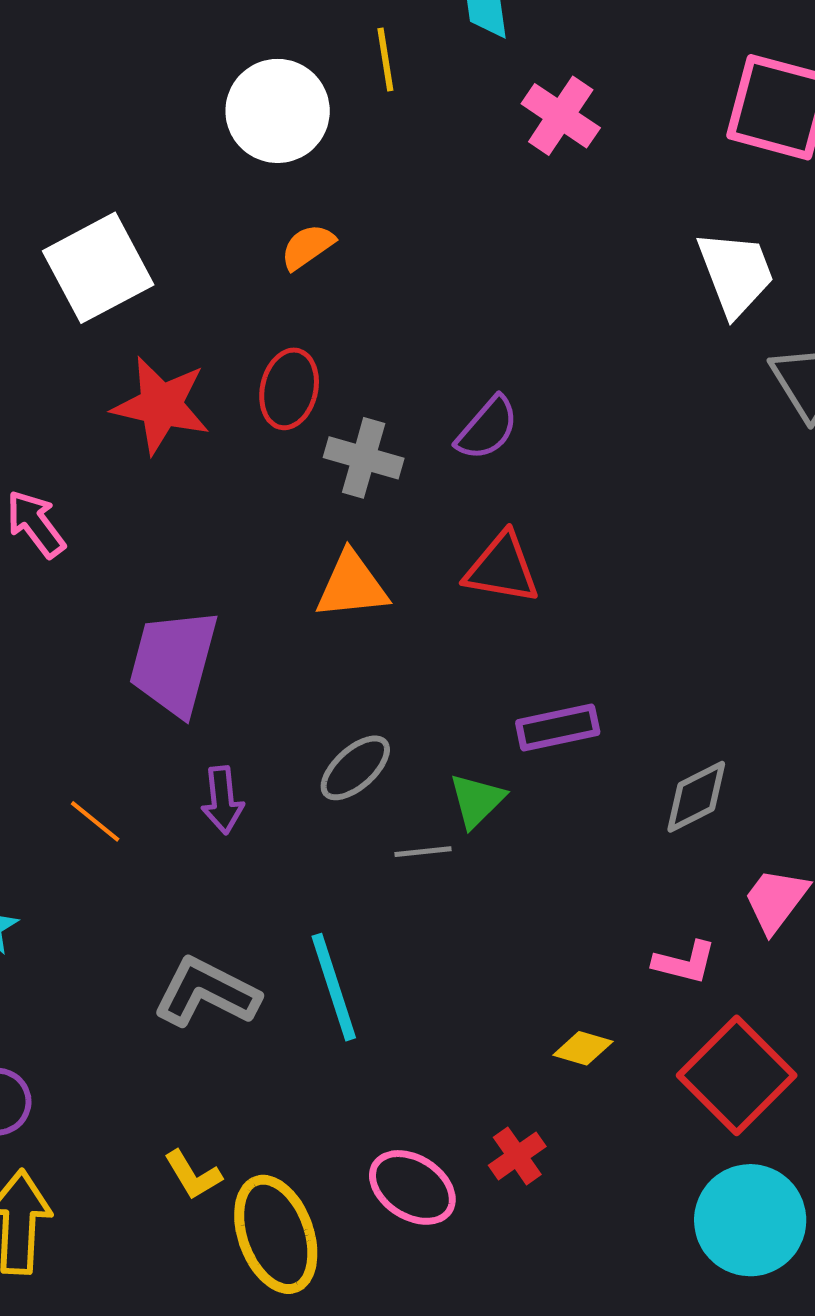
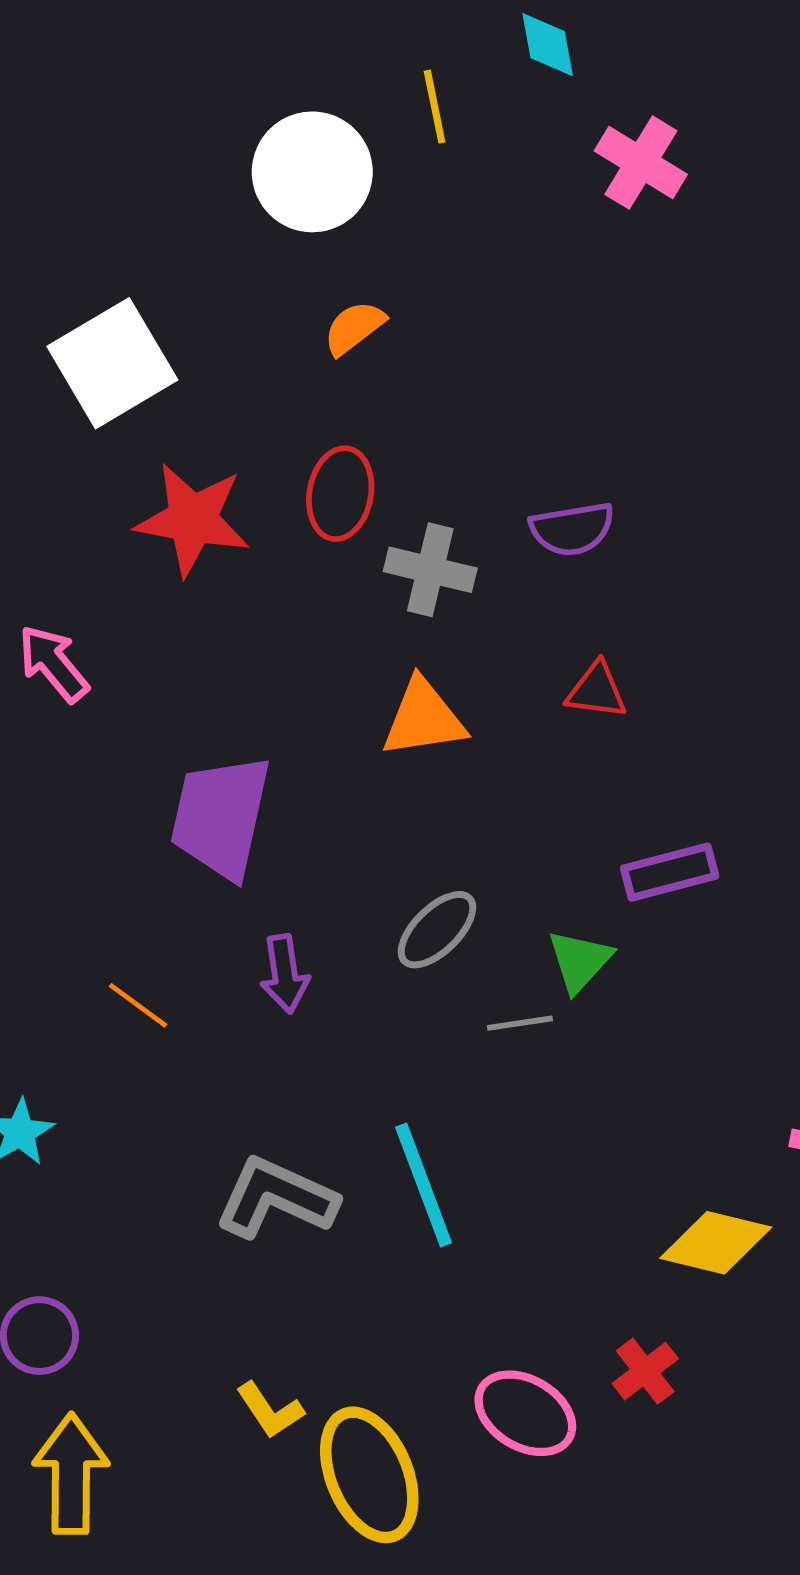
purple semicircle: (487, 428) -> (572, 529), turned 42
red triangle: (502, 568) -> (597, 690), size x0.7
yellow diamond: (583, 1048) -> (716, 1243), size x1.6

